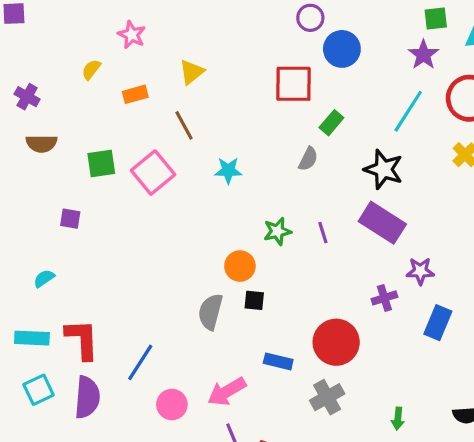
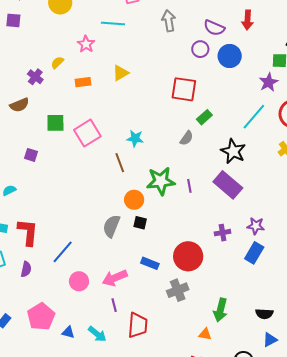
blue circle: (342, 49) -> (230, 56), moved
purple cross: (27, 97) -> (35, 77), moved
brown line: (184, 125) -> (120, 163), moved
brown semicircle: (42, 144) -> (19, 105), turned -30
green star: (277, 231) -> (161, 181), size x1.6
purple star: (420, 271) -> (256, 226), moved
purple semicircle: (87, 397) -> (26, 269), size x0.6
green arrow: (398, 419) -> (220, 310), size x1.6

